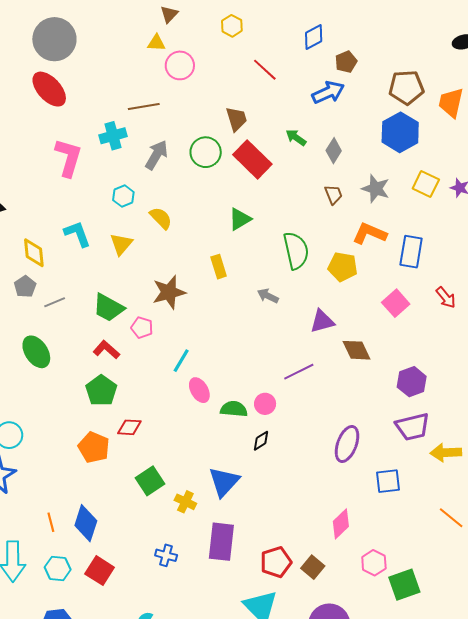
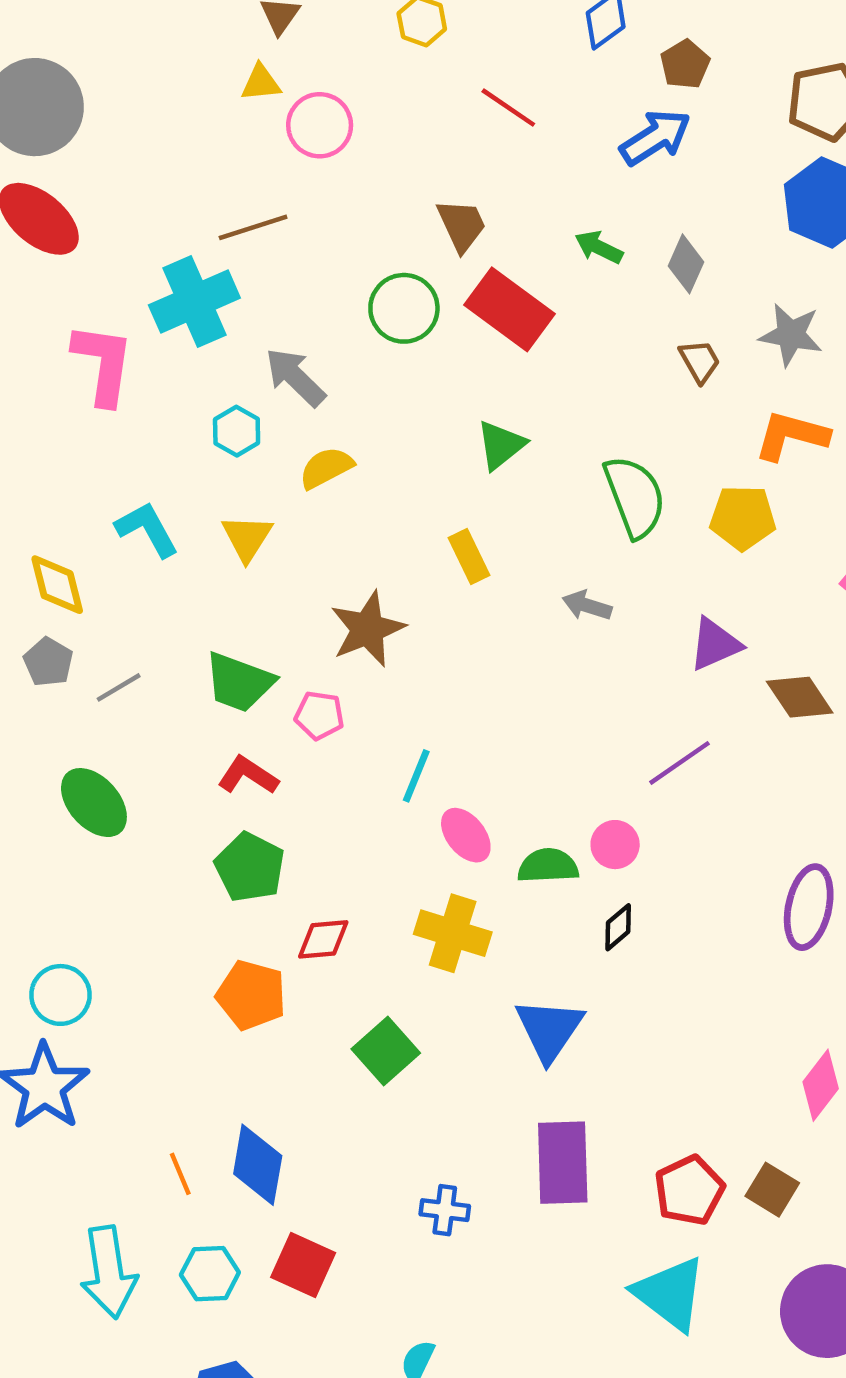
cyan cross: (113, 136) -> (194, 301), size x1.4
gray arrow: (156, 155) -> (295, 377), moved, turned -68
yellow semicircle: (161, 218) -> (326, 468), turned -65
yellow cross: (185, 502) -> (453, 933), moved, size x1.5

